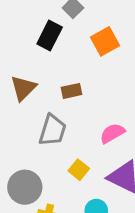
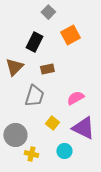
black rectangle: (50, 35) -> (34, 42), moved

